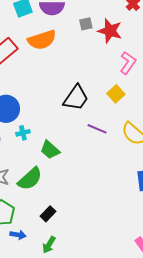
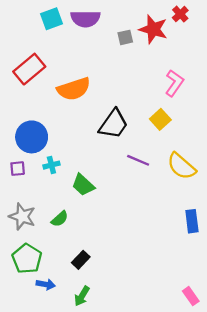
red star: (110, 31) -> (153, 29), moved
orange semicircle: (42, 40) -> (74, 89), moved
green semicircle: (30, 179) -> (60, 219), size x0.6

